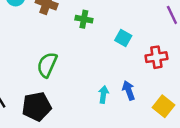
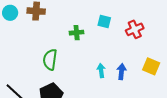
green cross: (84, 19) -> (77, 33), moved
blue arrow: (129, 90) -> (122, 72), moved, turned 42

